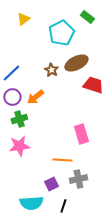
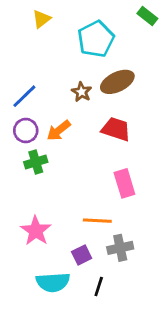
green rectangle: (87, 17) -> (147, 16), moved
red trapezoid: (93, 85) -> (116, 129), moved
pink star: (19, 146) -> (36, 231), moved, turned -30

